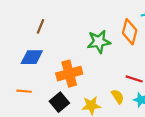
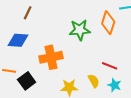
black square: (59, 102) -> (27, 81), moved

